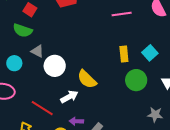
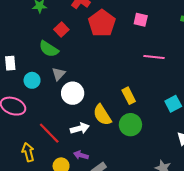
gray triangle: (37, 51) -> (59, 74), turned 32
yellow rectangle: (124, 54) -> (129, 96), moved, turned -35
green circle: (136, 80) -> (130, 125), moved

